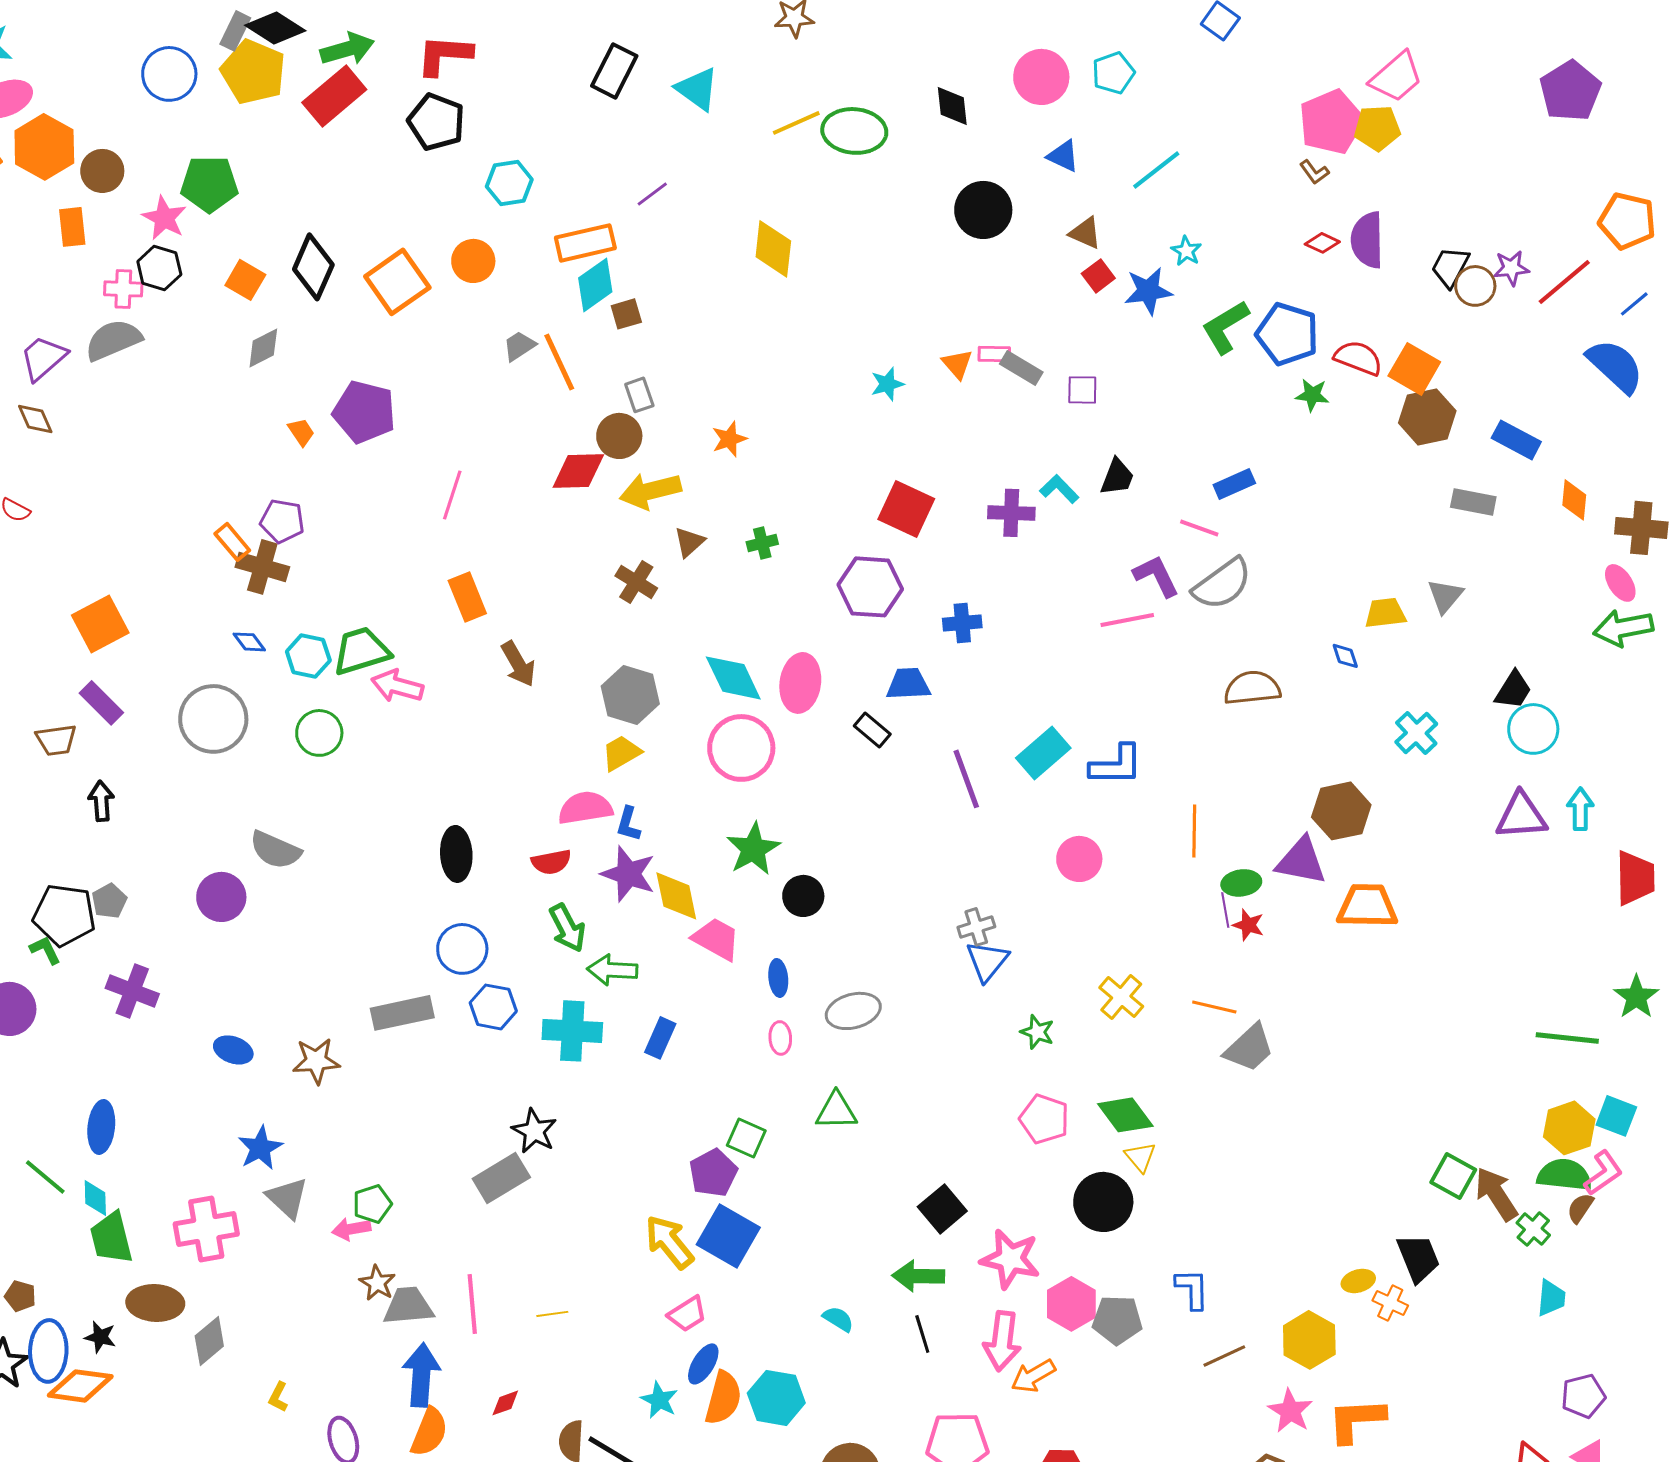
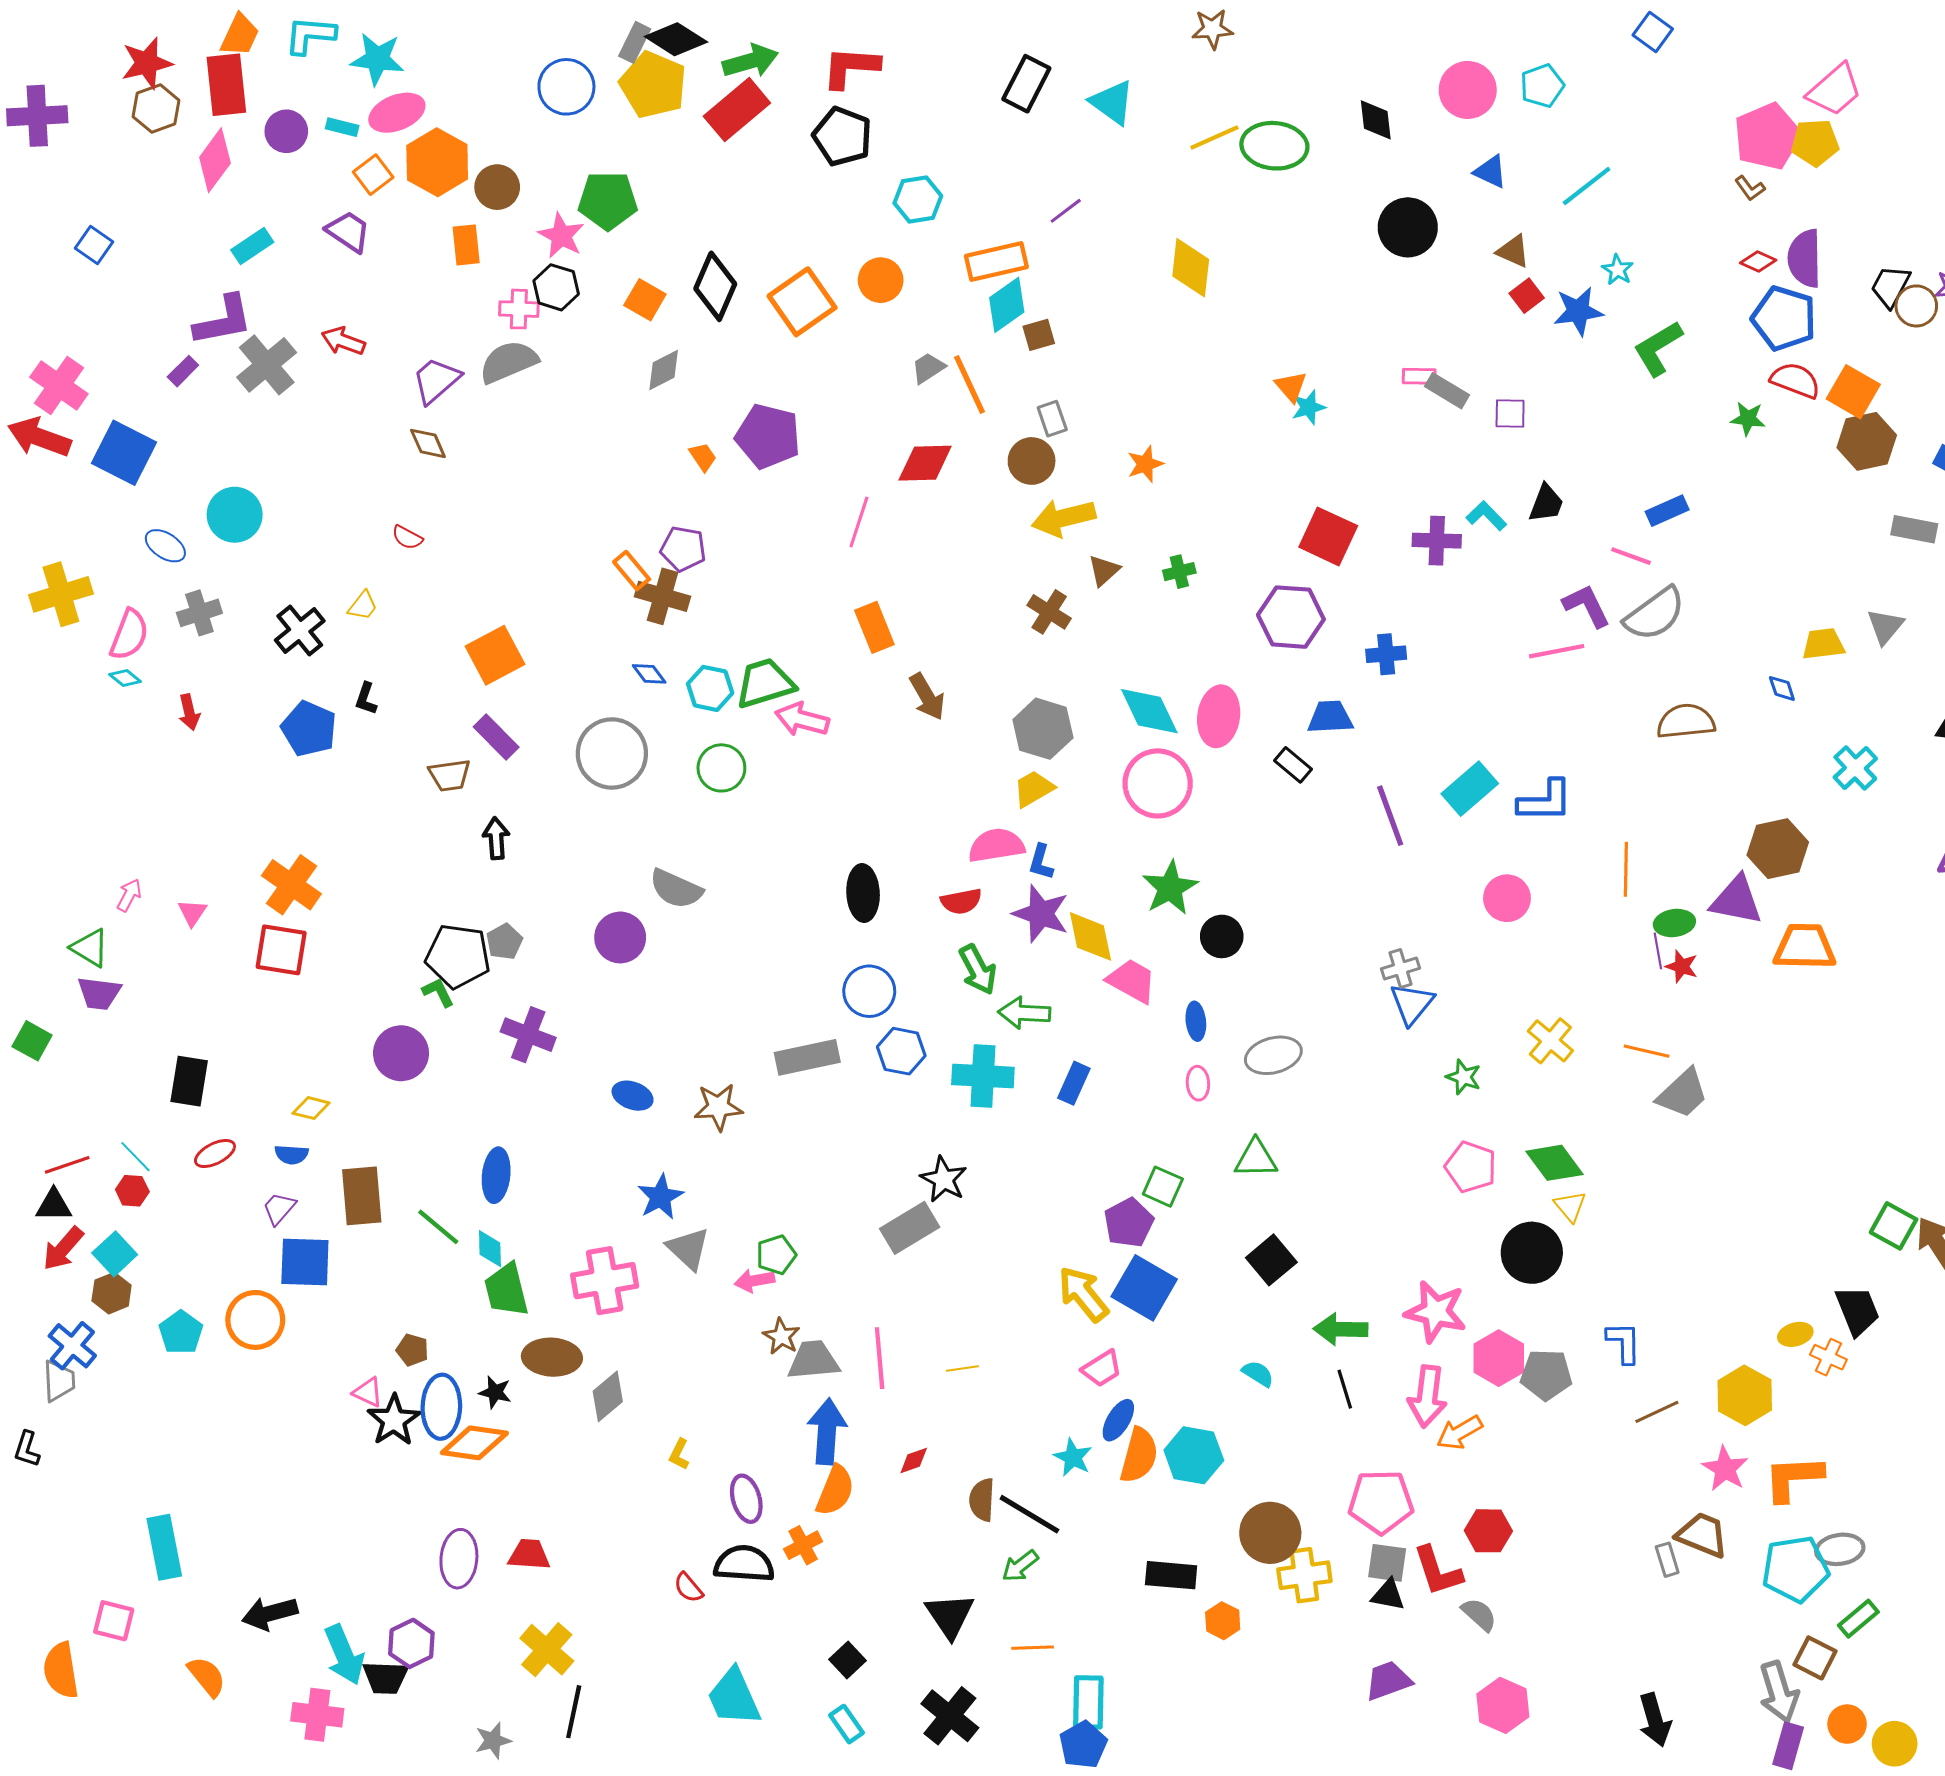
blue pentagon: (1287, 334) -> (1784, 318), moved
orange triangle: (957, 364) -> (1291, 387), moved
red diamond: (578, 471) -> (925, 463), moved
black square: (942, 1209) -> (1271, 1260), moved

